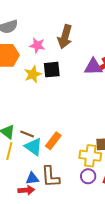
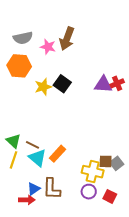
brown arrow: (65, 37) -> (67, 39), moved
pink star: (37, 45) -> (48, 47), moved
black square: (52, 70) -> (62, 84), turned 36
blue triangle: (32, 178) -> (34, 189), turned -32

